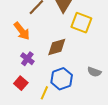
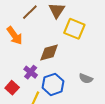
purple cross: (27, 59) -> (31, 72), moved

